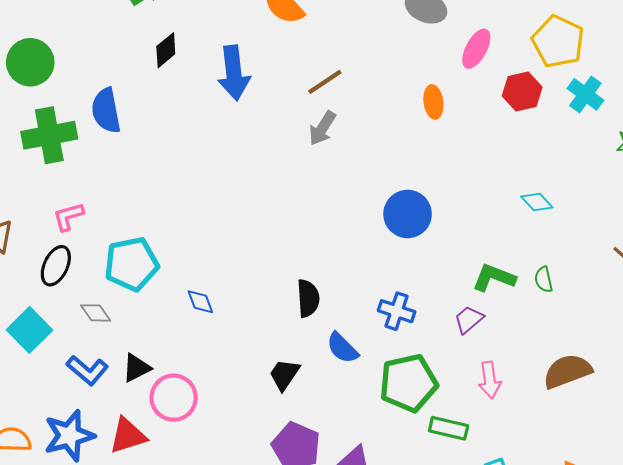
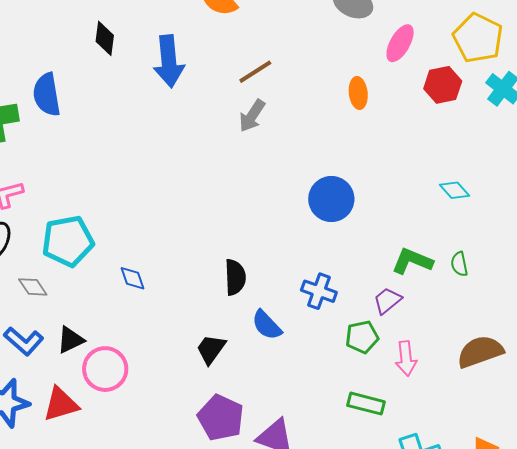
black diamond: (166, 50) -> (105, 38), turned -44
green pentagon: (408, 383) -> (362, 337), moved, size x0.6

